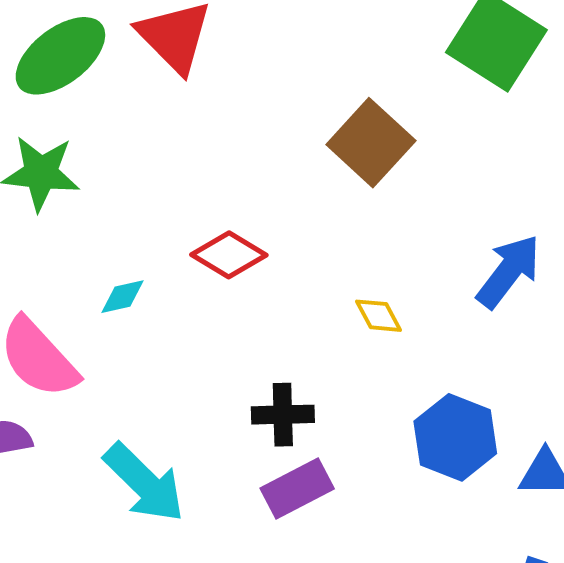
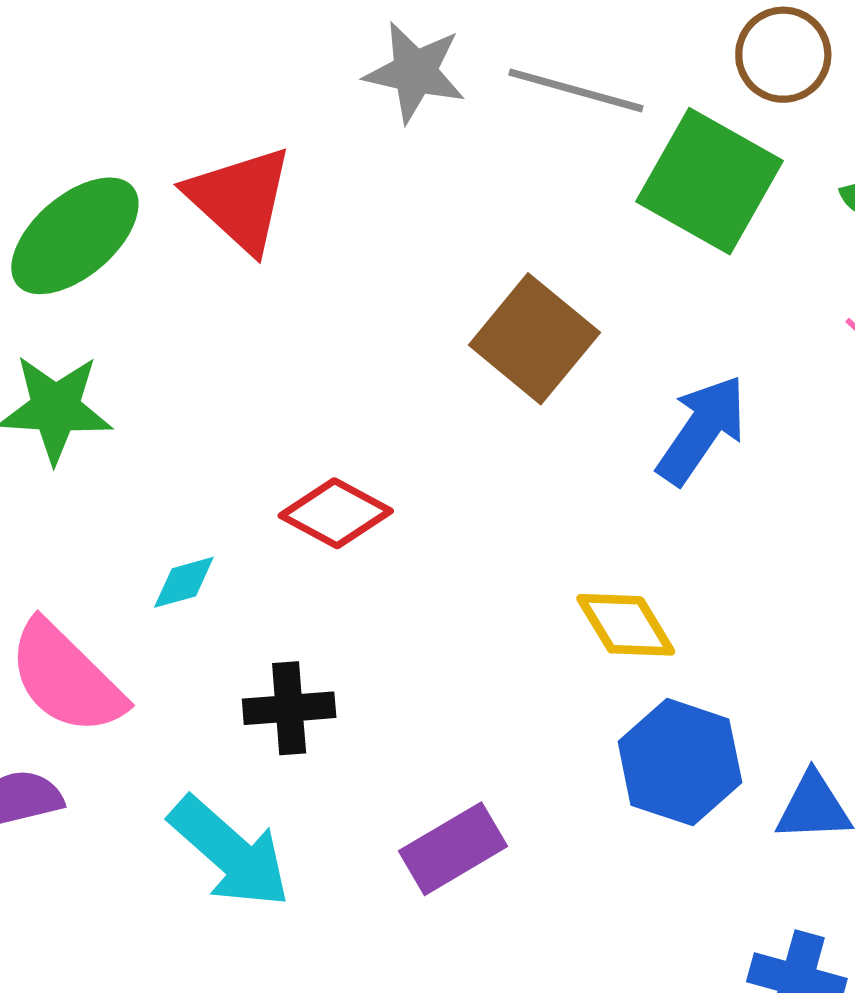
blue arrow: (508, 271) -> (702, 430), moved
yellow diamond: (379, 316) -> (626, 625), moved, size x1.4
black cross: (283, 415) -> (289, 708), moved

